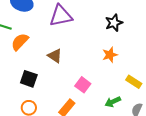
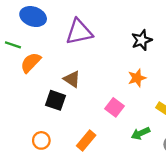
black square: (29, 79) -> (55, 100), moved
pink square: (83, 85) -> (114, 107), moved

